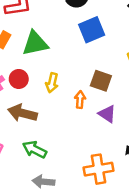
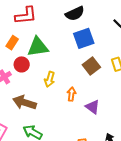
red circle: (19, 79) -> (22, 64), moved
brown square: (101, 81) -> (91, 66), moved, turned 30

